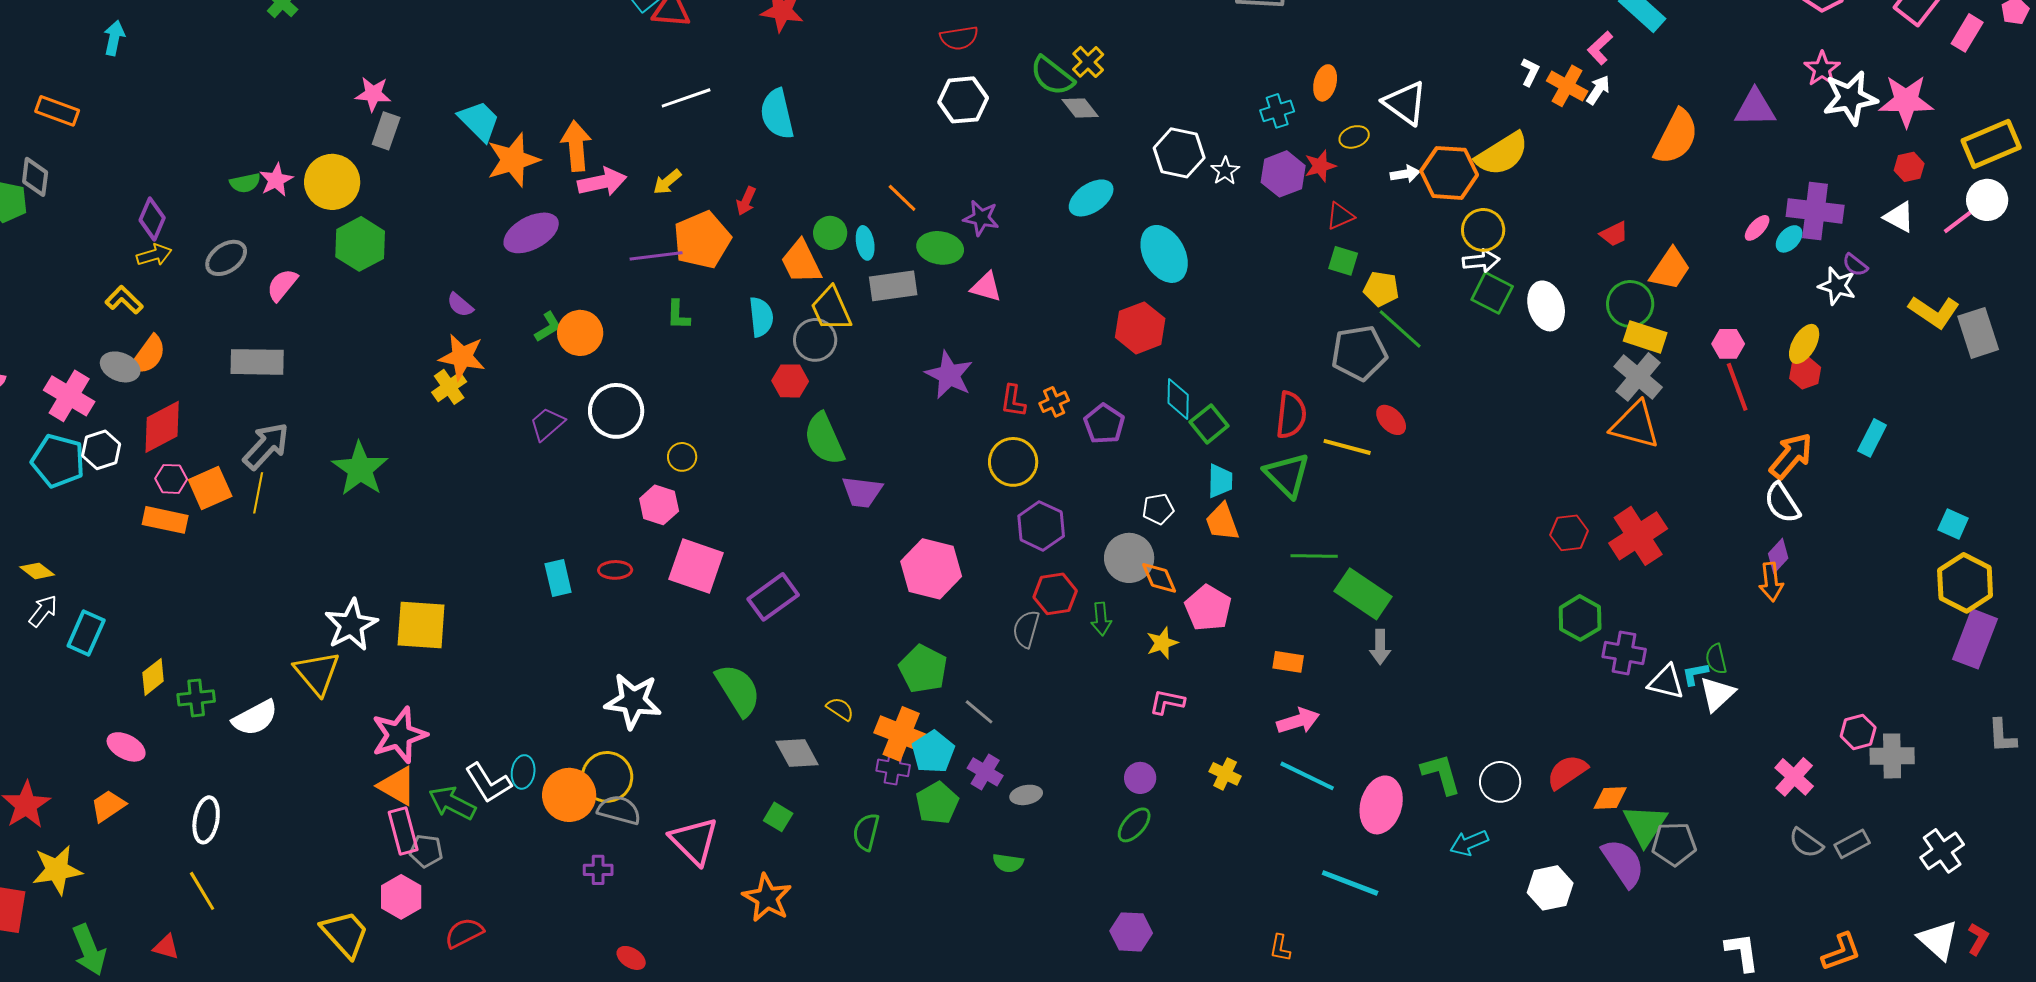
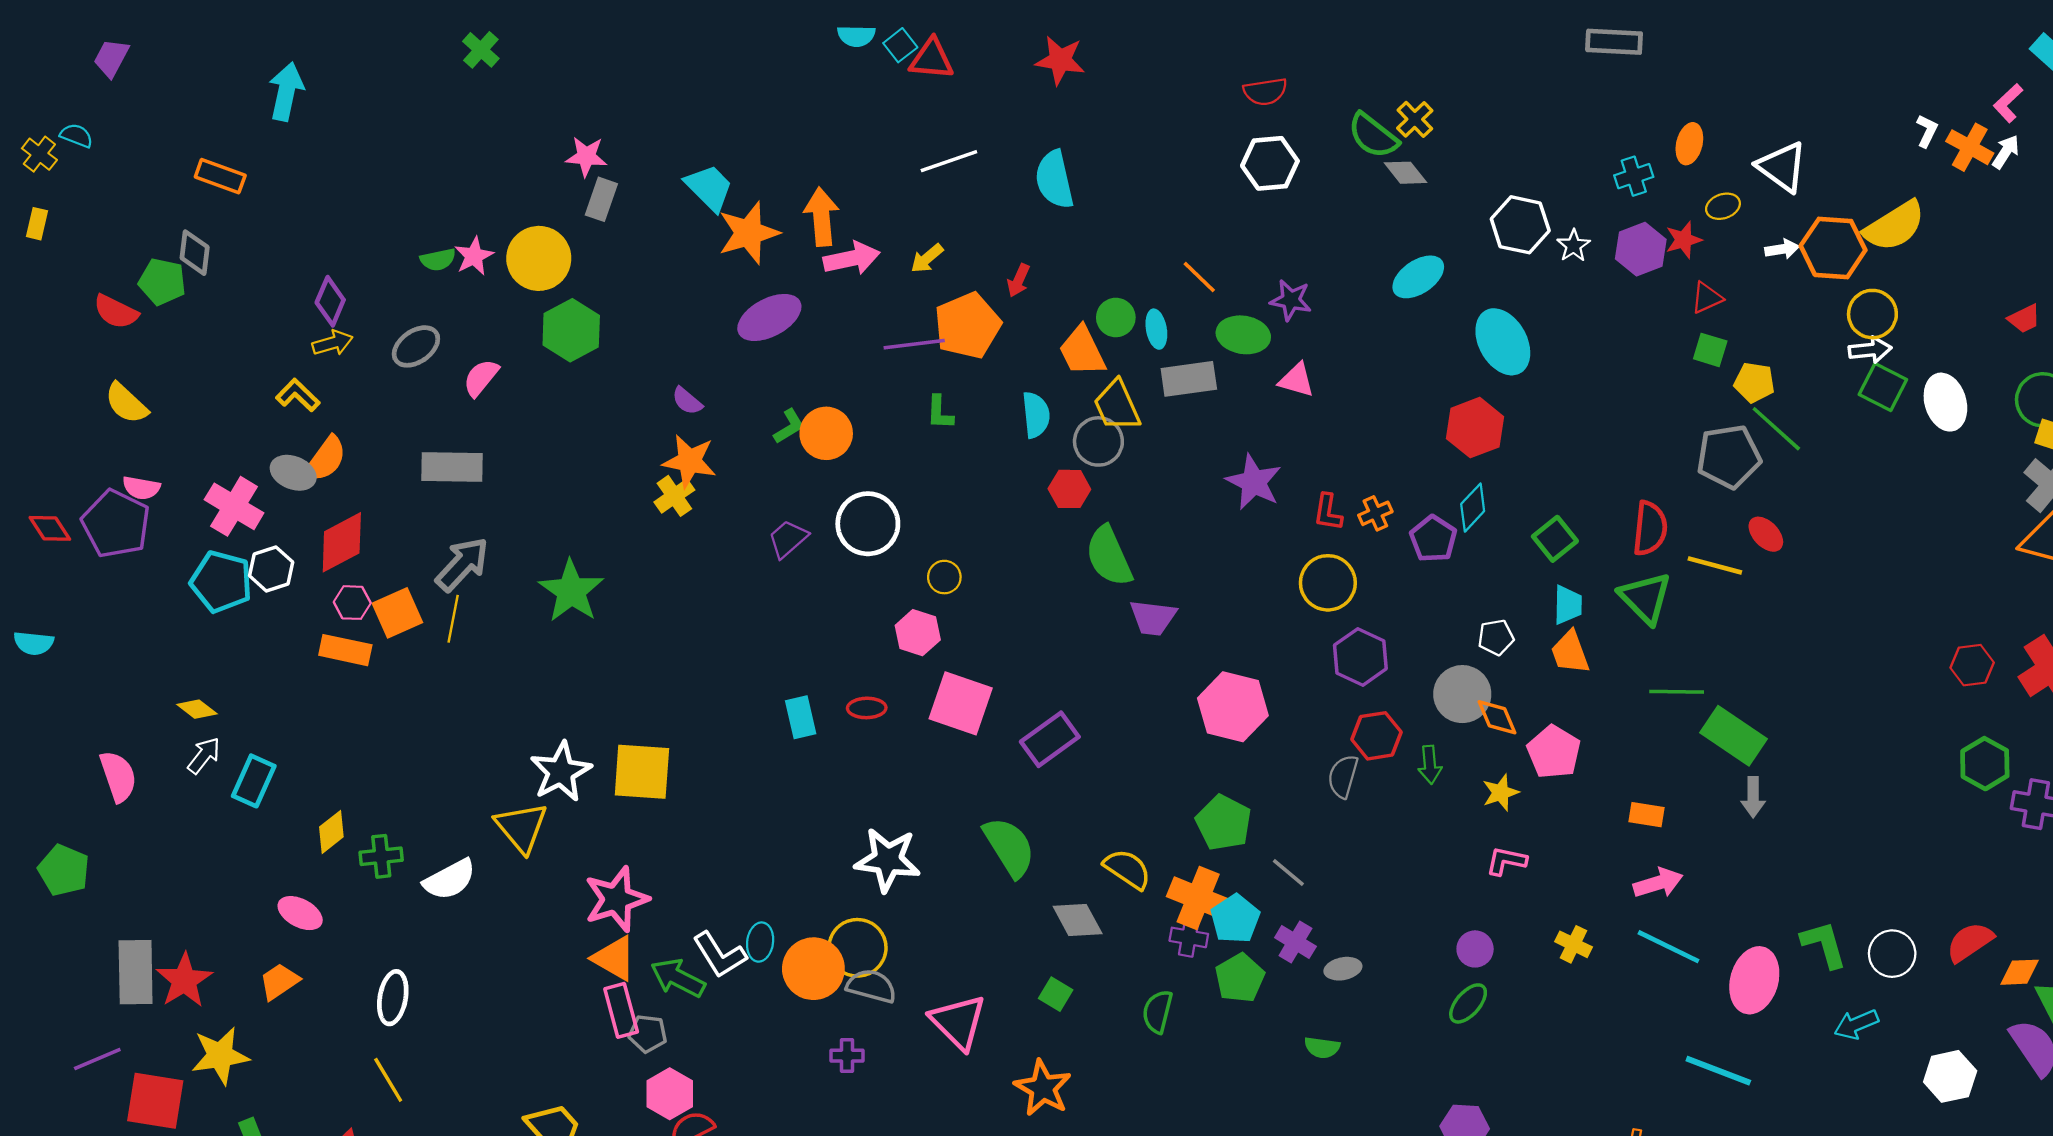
cyan arrow: (114, 38) -> (286, 92), size x1.4
cyan diamond: (1178, 399) -> (1473, 508), moved, turned 42
yellow semicircle: (840, 709) -> (1127, 869), size x1.5
pink hexagon: (401, 897) -> (670, 1094), moved

